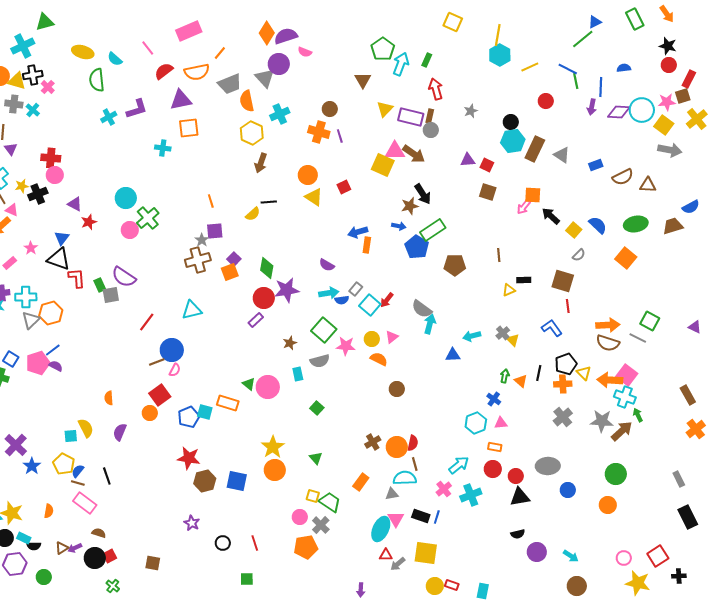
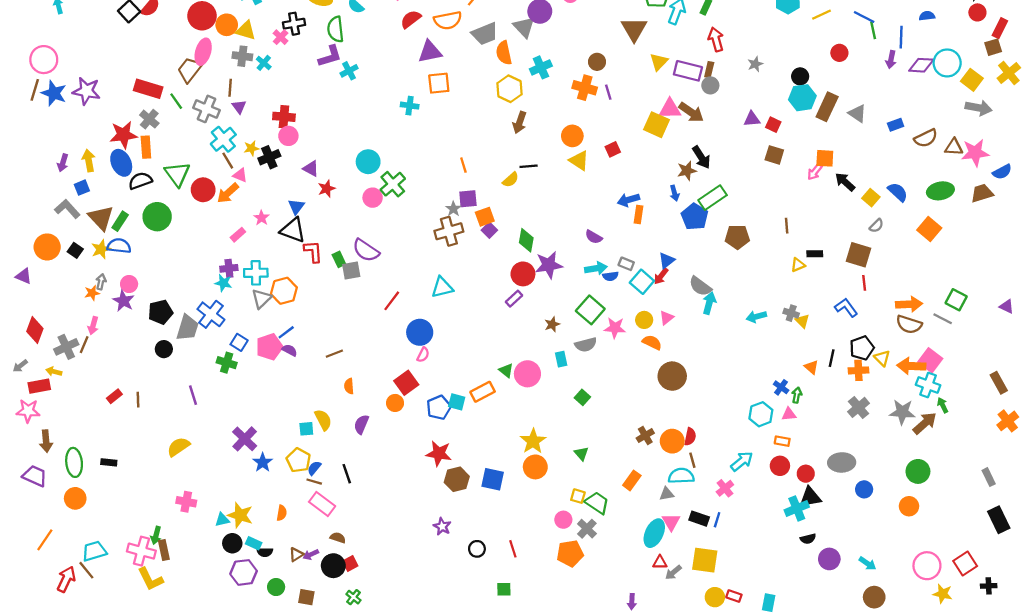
black cross: (33, 75) -> (294, 24), moved
brown triangle: (363, 80) -> (634, 29), size x1.4
pink star: (667, 102) -> (975, 153), moved, size x1.4
purple L-shape: (137, 109) -> (330, 56), moved
blue arrow: (399, 226) -> (674, 193), turned 64
orange square: (230, 272) -> (485, 217), moved
gray rectangle: (356, 289) -> (626, 264), turned 72
gray cross: (503, 333) -> (791, 313), turned -32
blue triangle: (453, 355) -> (667, 260), moved, turned -35
brown line: (157, 362) -> (334, 354), moved
green arrow: (505, 376) -> (797, 395), moved
brown circle: (397, 389) -> (672, 376), size x1.6
orange rectangle: (228, 403) -> (483, 392), turned -45
cyan cross: (471, 495) -> (797, 508), moved
pink circle: (624, 558) -> (927, 566), size x1.6
brown square: (153, 563) -> (306, 597), moved
yellow star: (638, 583) -> (943, 594), size x0.7

